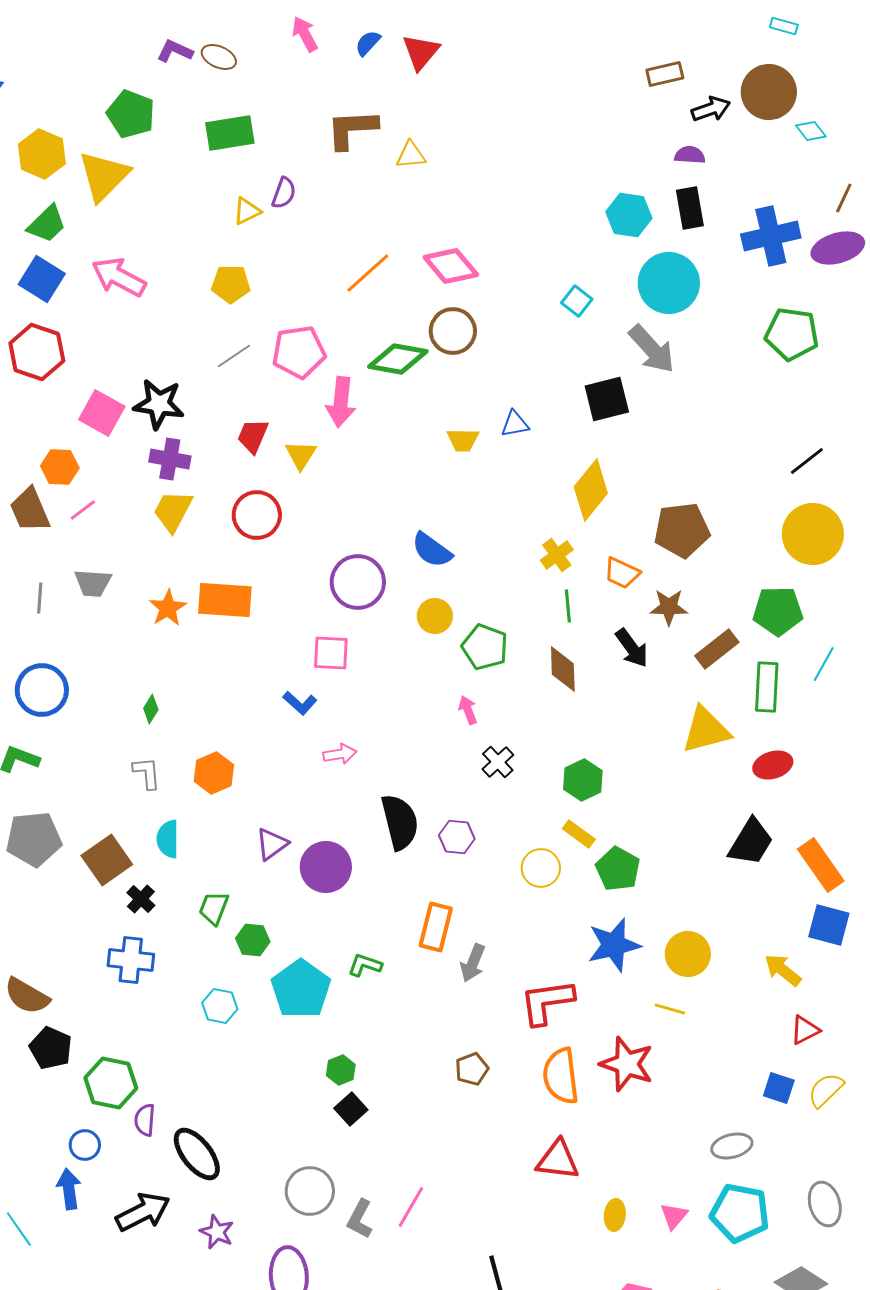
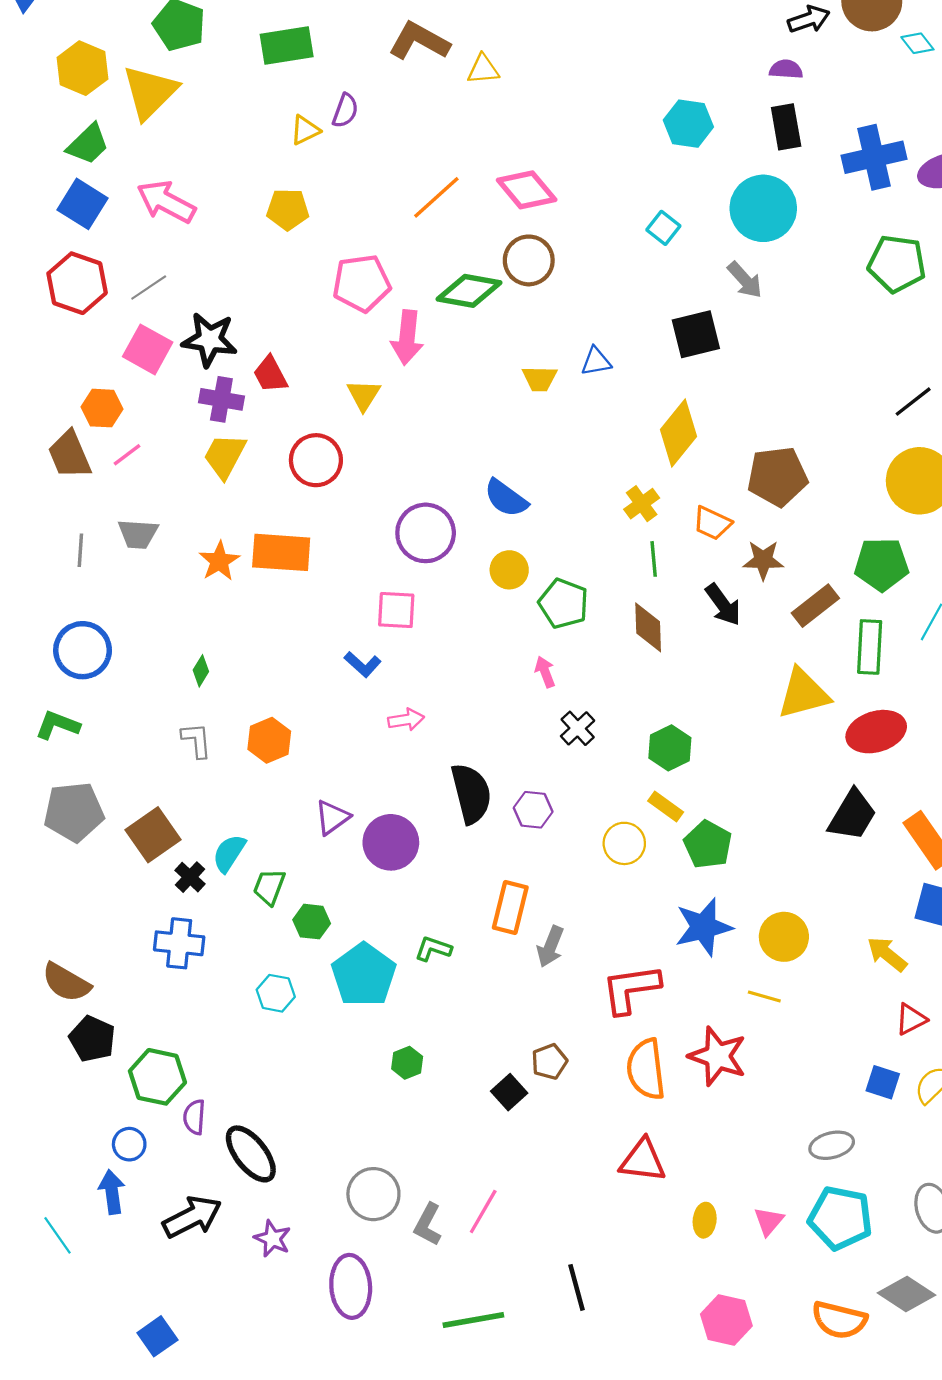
brown L-shape: (352, 129) -> (419, 41), turned 32
cyan hexagon: (629, 215) -> (688, 124), moved
gray arrow: (652, 349) -> (745, 280), size x0.7
gray line: (234, 356) -> (149, 288), moved
red trapezoid: (253, 436) -> (270, 374), moved, turned -51
red ellipse: (773, 765) -> (876, 732), size x1.4
cyan semicircle: (168, 839) -> (229, 853), moved, turned 33
black square: (351, 1109) -> (509, 1092), moved

